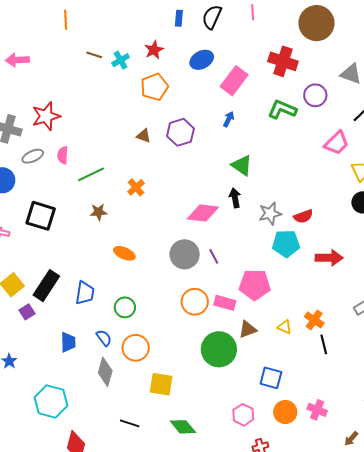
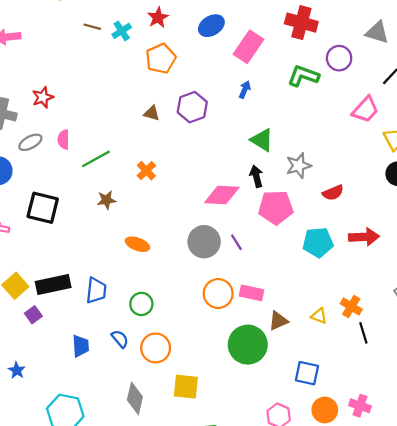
red star: (46, 116) -> (43, 97), size x0.7
gray star: (270, 214) -> (299, 166), moved
cyan pentagon: (286, 244) -> (318, 242), moved
pink pentagon: (255, 285) -> (276, 207), moved
black rectangle: (46, 286) -> (53, 285), turned 48
gray diamond: (105, 372) -> (135, 398), moved

